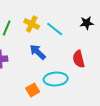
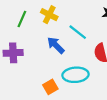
cyan line: (55, 29) -> (78, 32), moved

